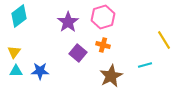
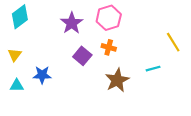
cyan triangle: (16, 71) -> (17, 85), moved

